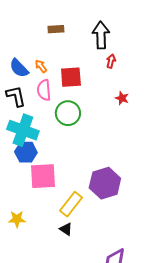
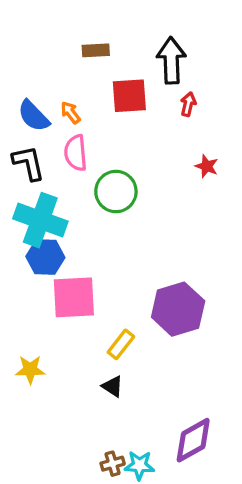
red square: (71, 77) -> (129, 96), moved
yellow rectangle: (71, 204) -> (121, 344), size x0.7

